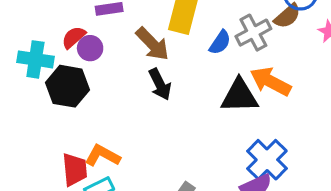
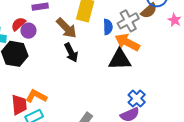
blue semicircle: (220, 42) -> (108, 27), turned -35
orange arrow: (270, 81) -> (127, 42), moved
blue cross: (267, 160) -> (137, 99), size x0.7

